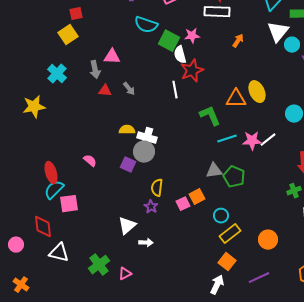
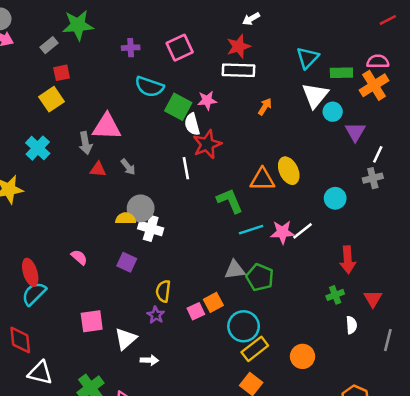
pink triangle: (112, 57) -> (107, 127), size x1.4
gray circle: (144, 152) -> (141, 208), moved
pink square: (69, 204) -> (92, 321), moved
cyan circle: (221, 216) -> (244, 326), size x1.6

